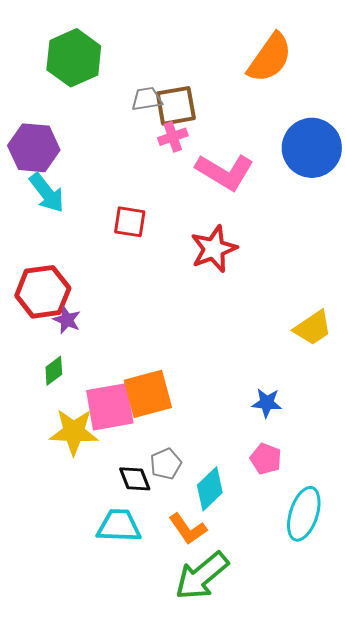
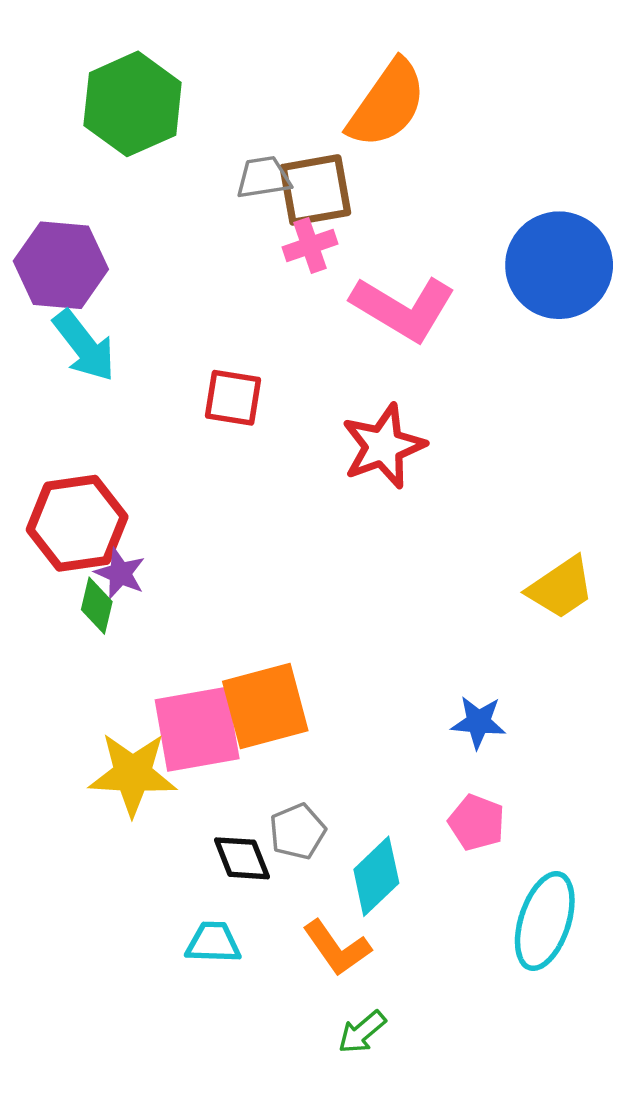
orange semicircle: (270, 58) -> (387, 104), moved
green diamond: (54, 371) -> (97, 606), moved, turned -40
cyan trapezoid: (119, 526) -> (213, 943), size x0.7
green arrow: (202, 576) -> (362, 1032), size x0.5

